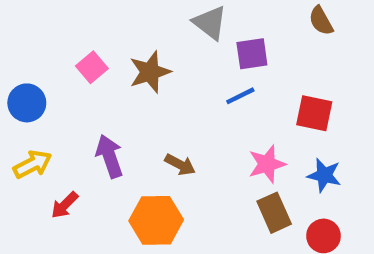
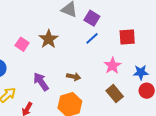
purple square: (252, 54) -> (92, 18), turned -35
blue star: (324, 175) -> (141, 72), moved
brown rectangle: (274, 213) -> (115, 94), moved

